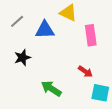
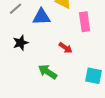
red arrow: (85, 72) -> (66, 48), moved

